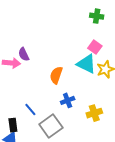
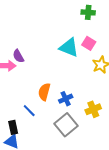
cyan triangle: (86, 64) -> (69, 47), moved
orange semicircle: (56, 75) -> (44, 92), moved
gray square: (51, 126) -> (66, 125), moved

